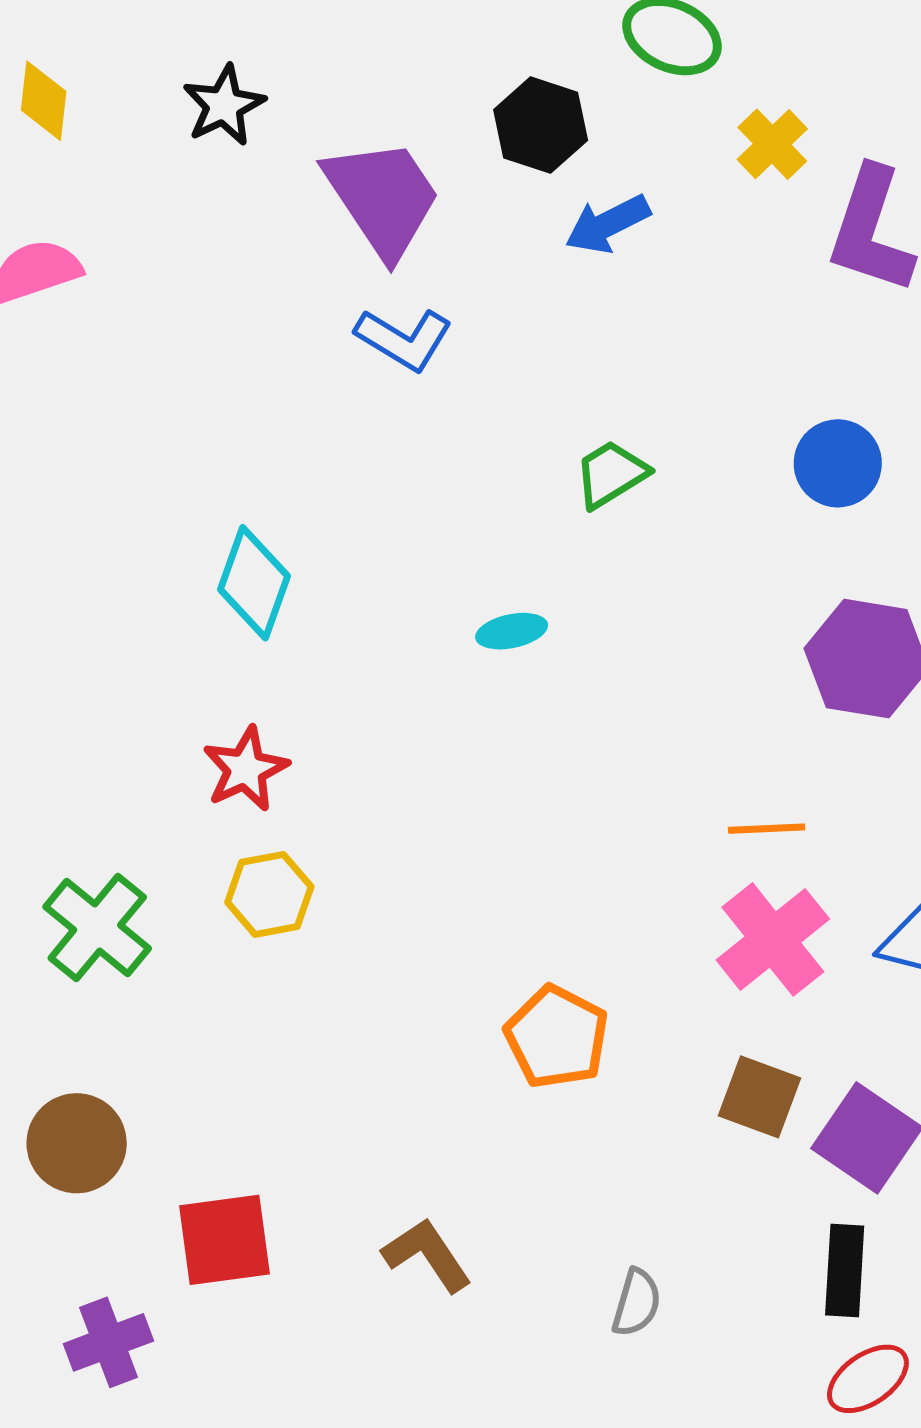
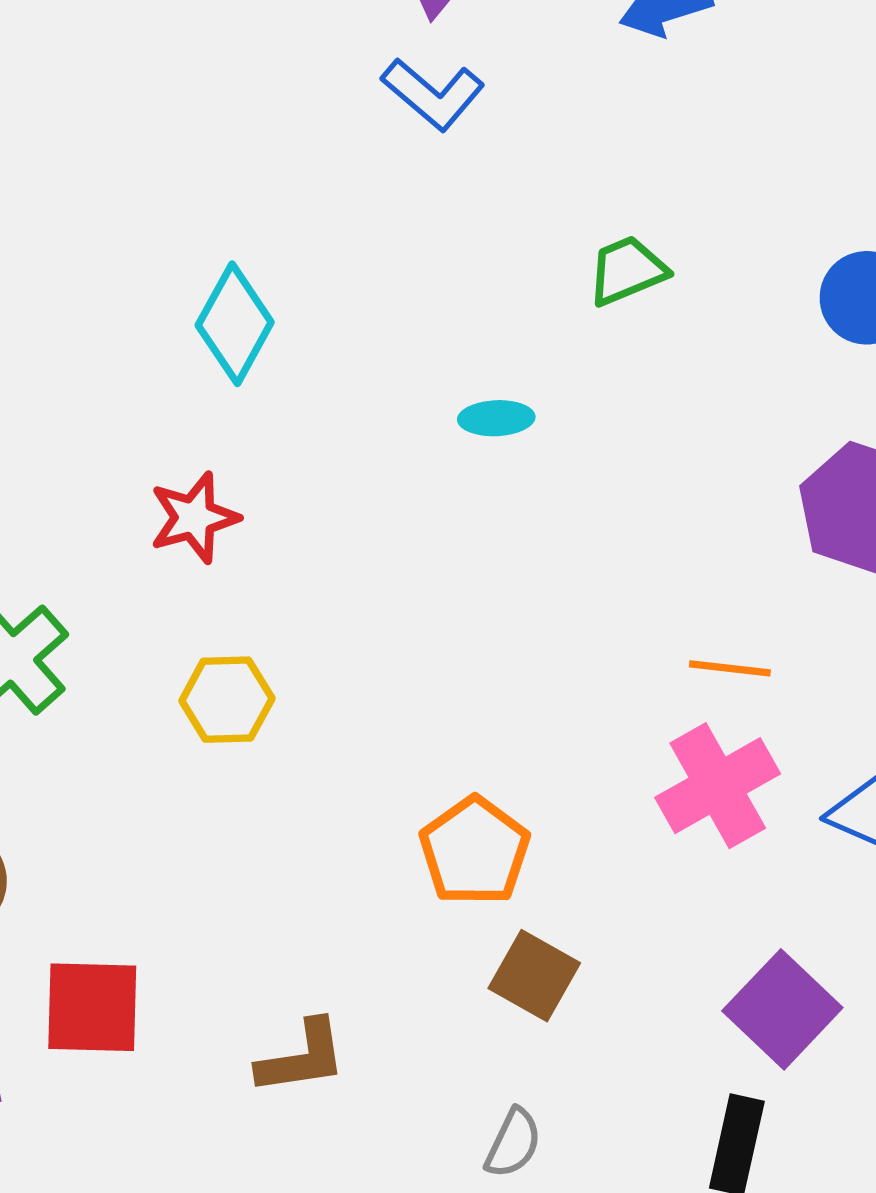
yellow hexagon: (269, 894) -> (227, 700), moved
brown square: (760, 1097) -> (534, 976), moved
brown L-shape: (427, 1255) -> (302, 1057), turned 106

